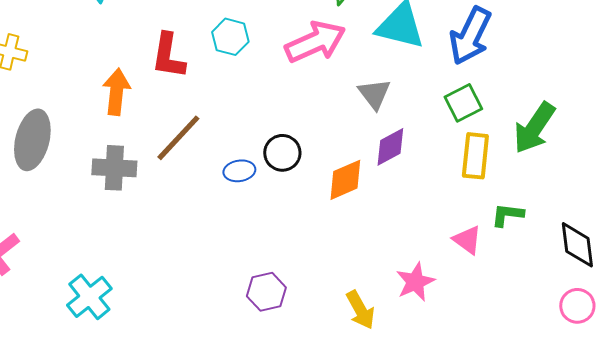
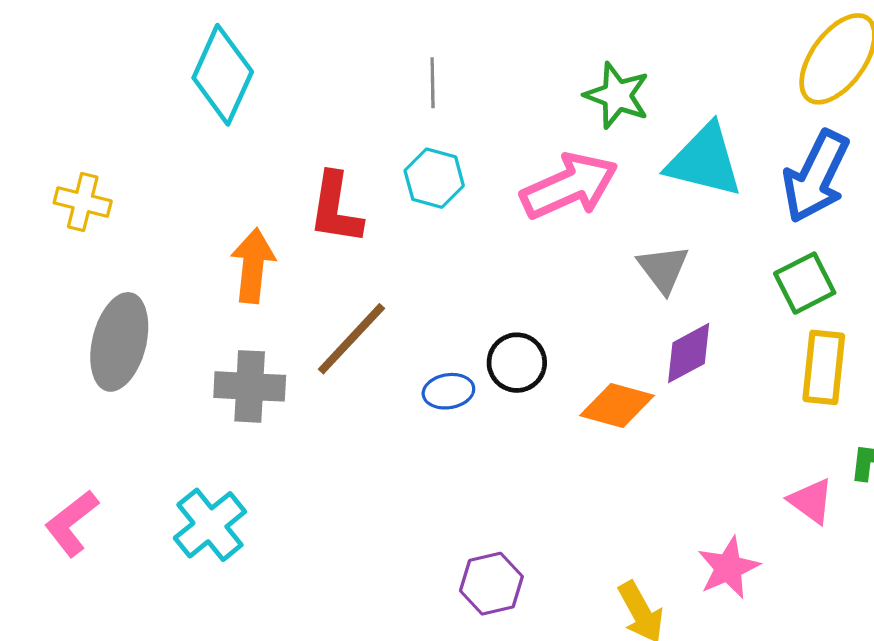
orange diamond: (345, 180) -> (617, 406), turned 39
cyan cross: (89, 297) -> (210, 525), moved

